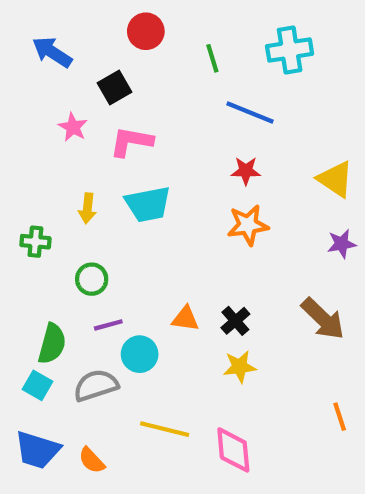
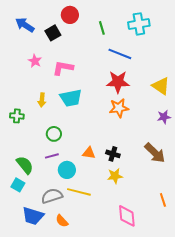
black square: (115, 87) -> (53, 33), moved
red star: (246, 171) -> (118, 82), size x1.6
green circle: (92, 279) -> (54, 134), moved
black cross: (235, 321) -> (113, 154), turned -32
green semicircle: (52, 344) -> (25, 165), turned -54
gray semicircle: (96, 385) -> (52, 196), moved
yellow line: (165, 429) -> (79, 192), moved
blue trapezoid: (37, 450) -> (33, 216), moved
pink diamond: (233, 450) -> (127, 216), moved
orange semicircle: (92, 460) -> (62, 221), moved

